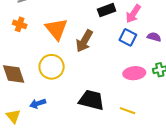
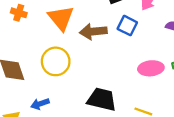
blue square: (128, 37) -> (127, 26), moved
brown arrow: (84, 41) -> (93, 32), turned 55

